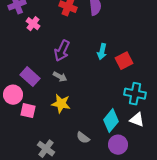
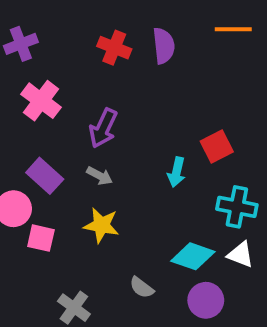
pink cross: (33, 24) -> (41, 101), moved, size x1.5
cyan arrow: (102, 52) -> (176, 172), moved
cyan diamond: (111, 121) -> (193, 256), turned 70

